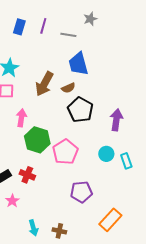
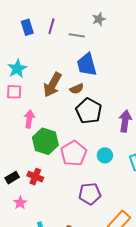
blue rectangle: (19, 27) -> (27, 27), turned -35
cyan circle: (106, 154) -> (105, 155), moved

